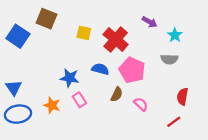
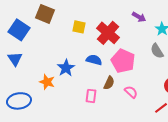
gray semicircle: (169, 59) -> (157, 51), turned 56
blue star: (70, 78) -> (66, 68), turned 30
blue triangle: (14, 88) -> (15, 59), moved
pink rectangle: (79, 100) -> (91, 96), moved, turned 40
orange star: (52, 105) -> (47, 82), moved

